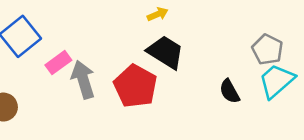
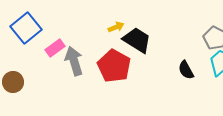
yellow arrow: (158, 14) -> (116, 27), moved

